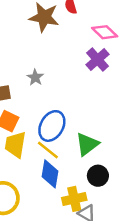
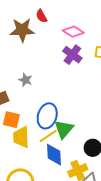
green triangle: (87, 144) -> (64, 129), moved
yellow line: (48, 150) -> (48, 136), turned -60

